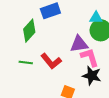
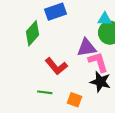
green line: (26, 63) -> (45, 92), moved

